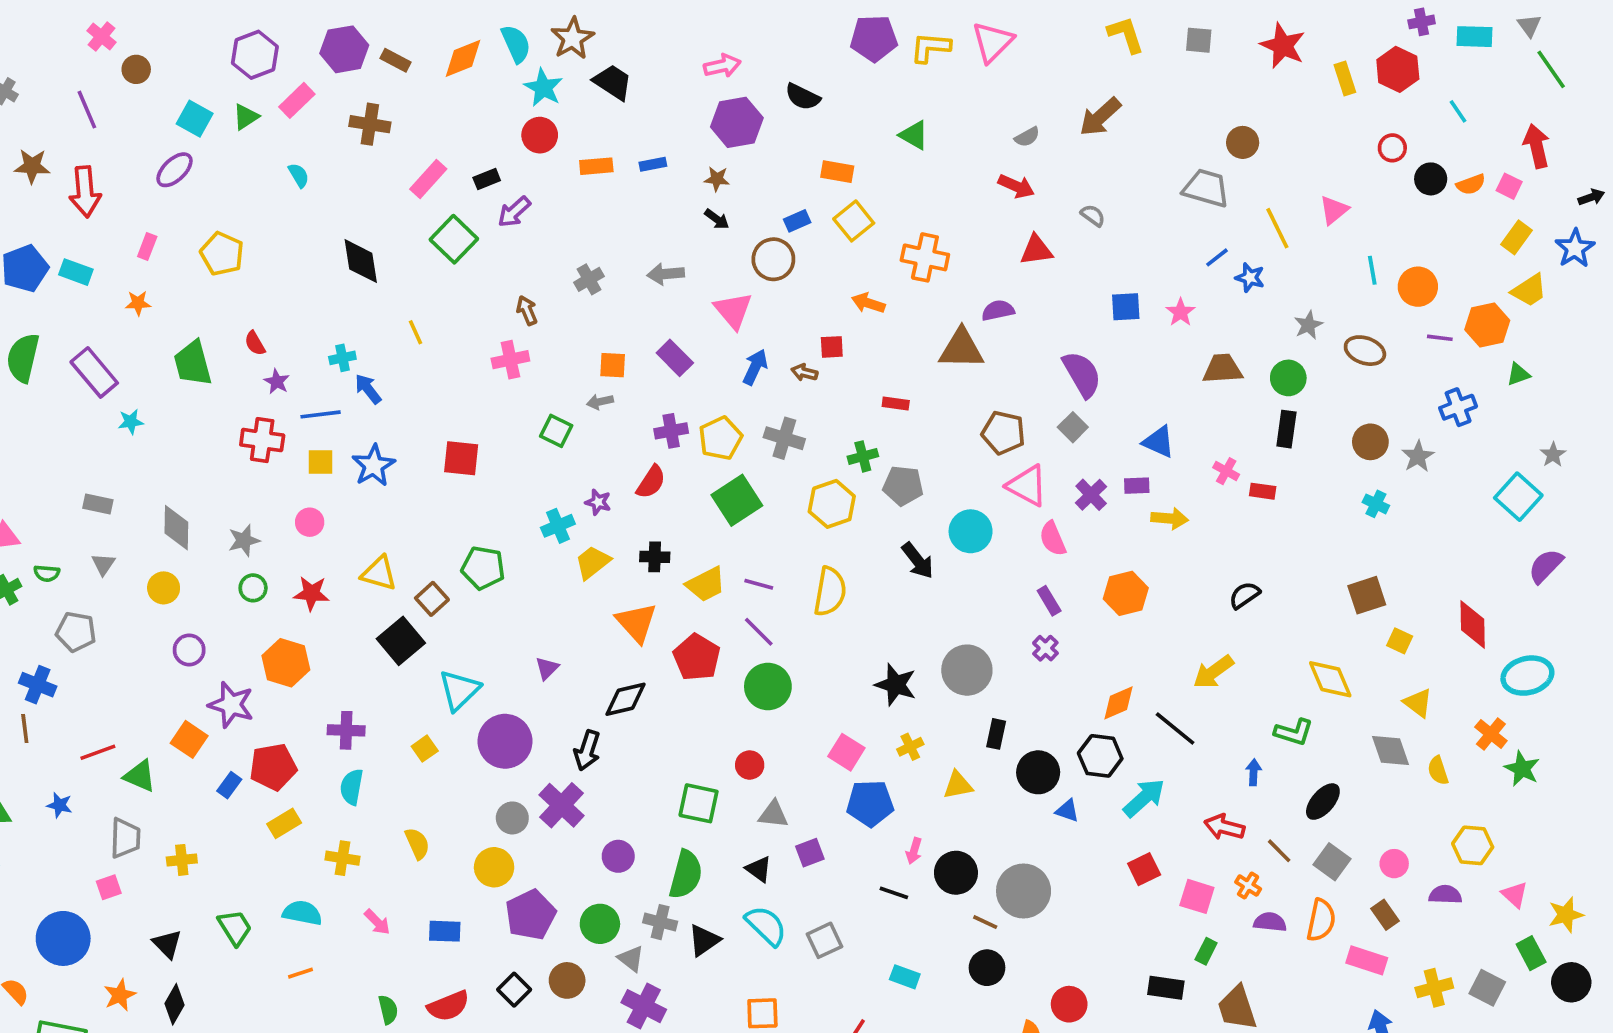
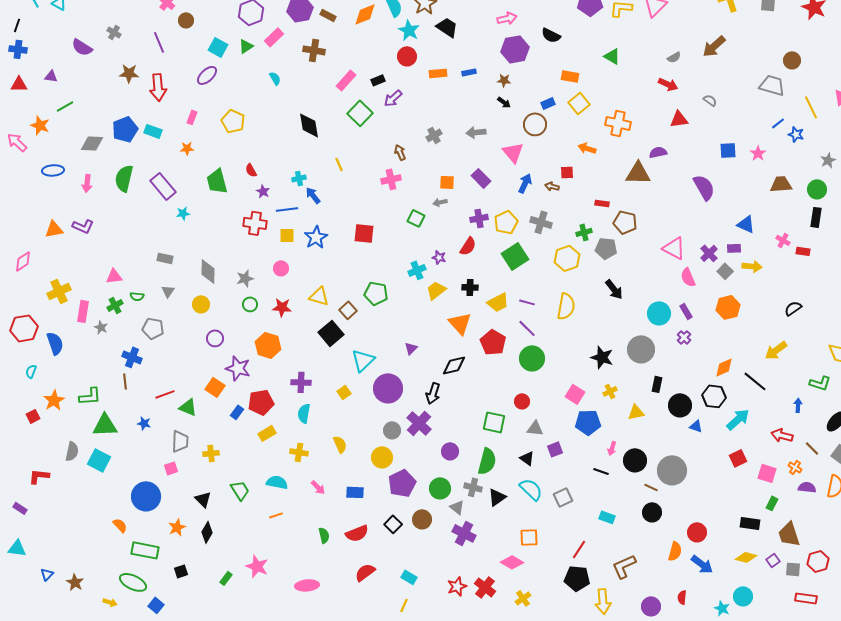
gray square: (1073, 427) -> (725, 271), moved
brown pentagon: (1003, 433) -> (625, 222), moved
cyan circle: (971, 531) -> (659, 313), moved

